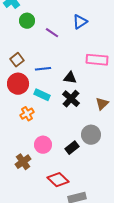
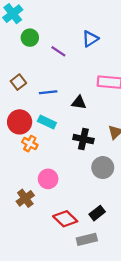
red circle: (18, 84) -> (20, 122), moved
black cross: (71, 99) -> (83, 139), moved, turned -30
orange cross: (27, 114) -> (30, 144), turned -32
black rectangle: (72, 148) -> (97, 213), moved

